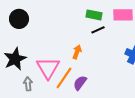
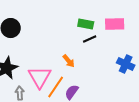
orange arrow: (77, 52) -> (69, 61), turned 120

